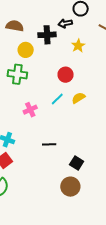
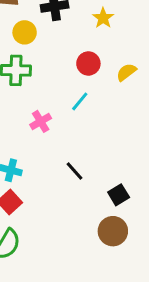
yellow semicircle: (78, 98) -> (126, 72), moved
black line: (49, 144) -> (74, 171), turned 56
black square: (77, 163) -> (119, 195), turned 32

